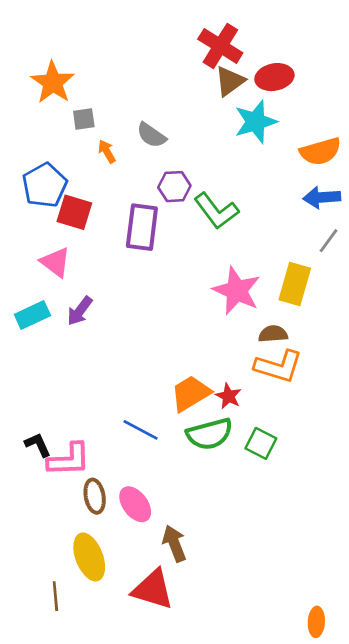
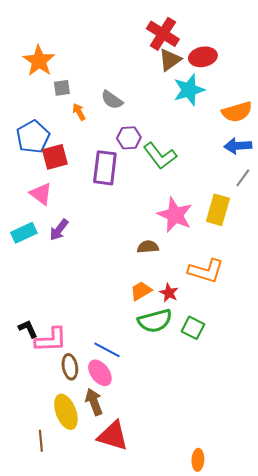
red square: (74, 212) -> (55, 157), turned -32
brown semicircle: (273, 334) -> (148, 247), moved
orange trapezoid: (191, 393) -> (141, 291), size x0.7
blue line: (141, 430) -> (107, 350), moved
brown arrow: (174, 543) -> (94, 402), moved
orange ellipse: (316, 622) -> (198, 460), moved

